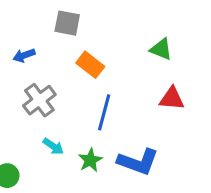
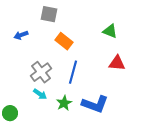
gray cross: (39, 100) -> (41, 72), moved

